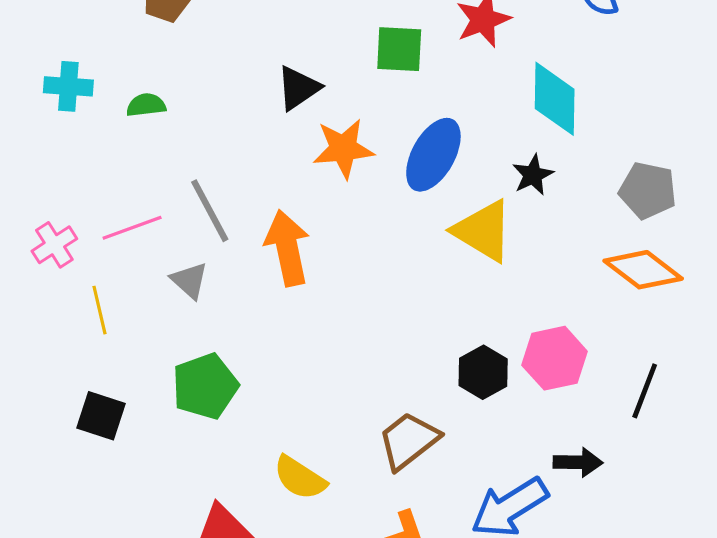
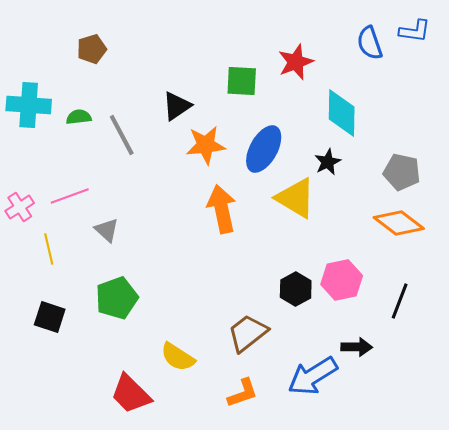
cyan cross: (68, 86) -> (29, 105), size x1.4
gray line: (210, 211) -> (122, 135), moved
orange arrow: (287, 248) -> (222, 209), moved

